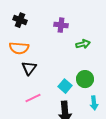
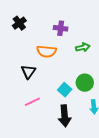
black cross: (20, 20) -> (19, 23), turned 32
orange semicircle: (19, 48) -> (46, 51), moved

